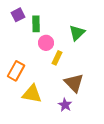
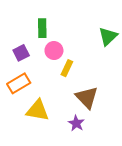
purple square: (18, 15) -> (21, 53), moved
green triangle: (77, 33) -> (108, 36), moved
orange rectangle: (16, 71) -> (19, 83), turned 30

